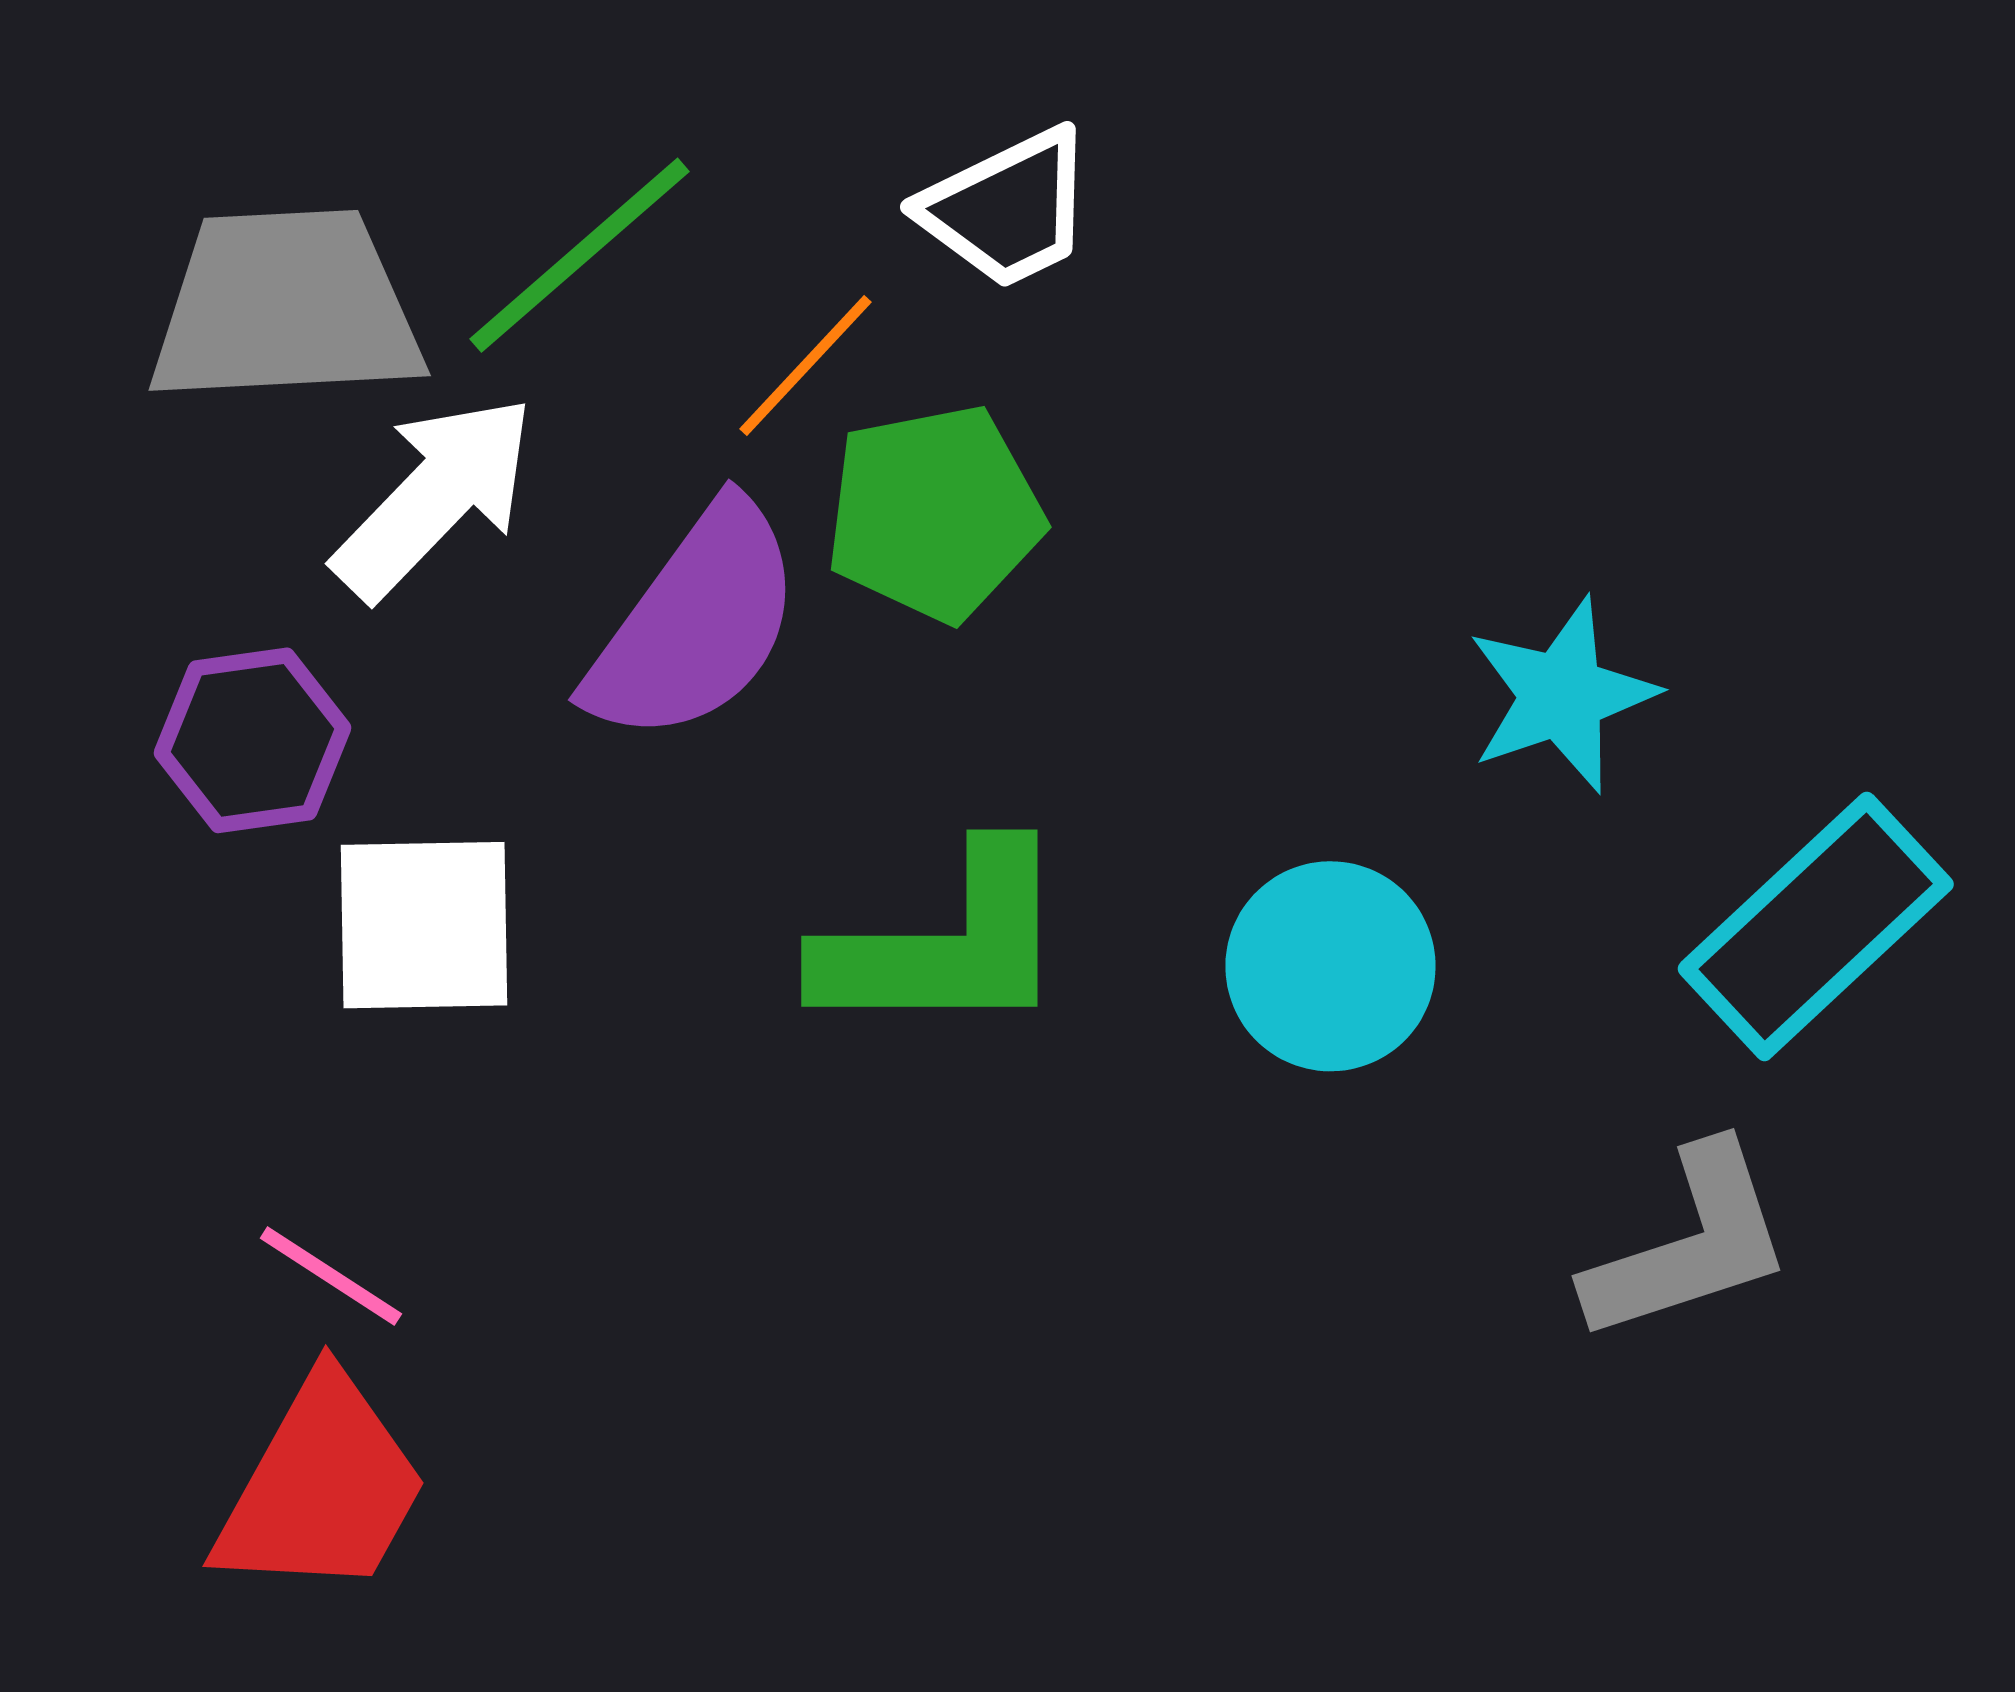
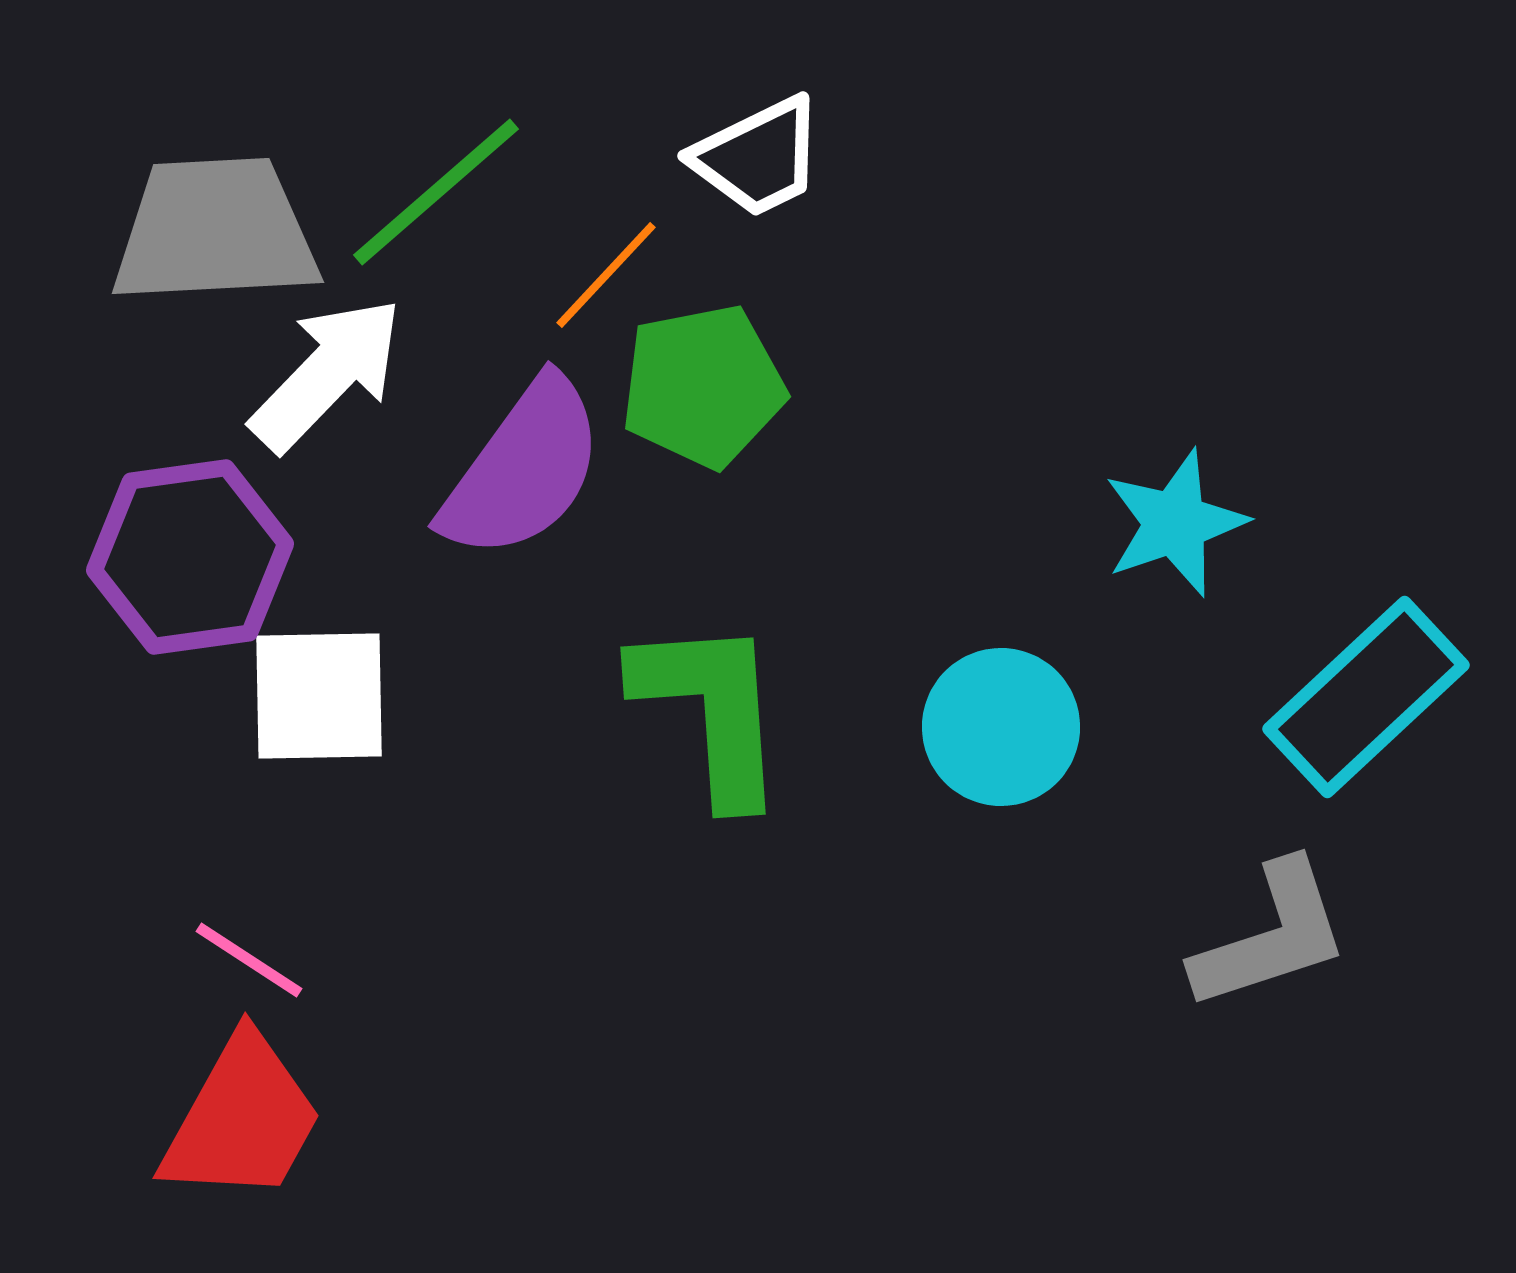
purple hexagon: (253, 740) -> (190, 557), size x1.4
green L-shape: (945, 944) -> (711, 710), turned -94

